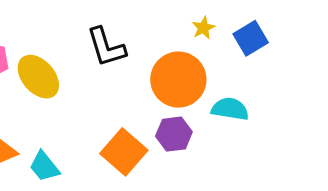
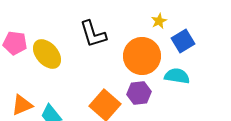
blue square: (251, 38) -> (183, 41), moved

